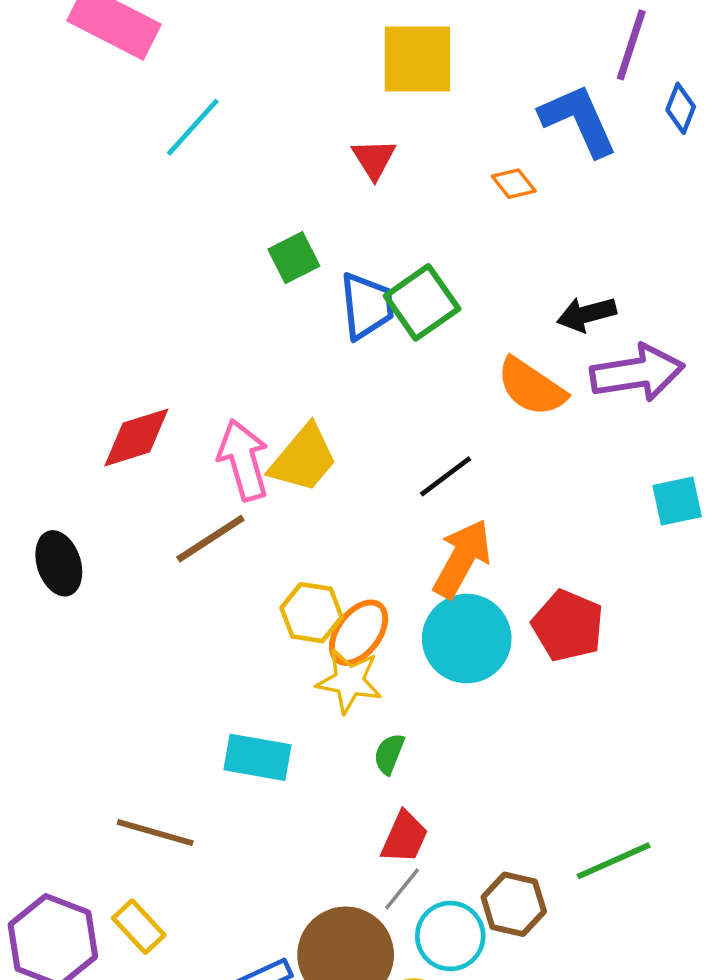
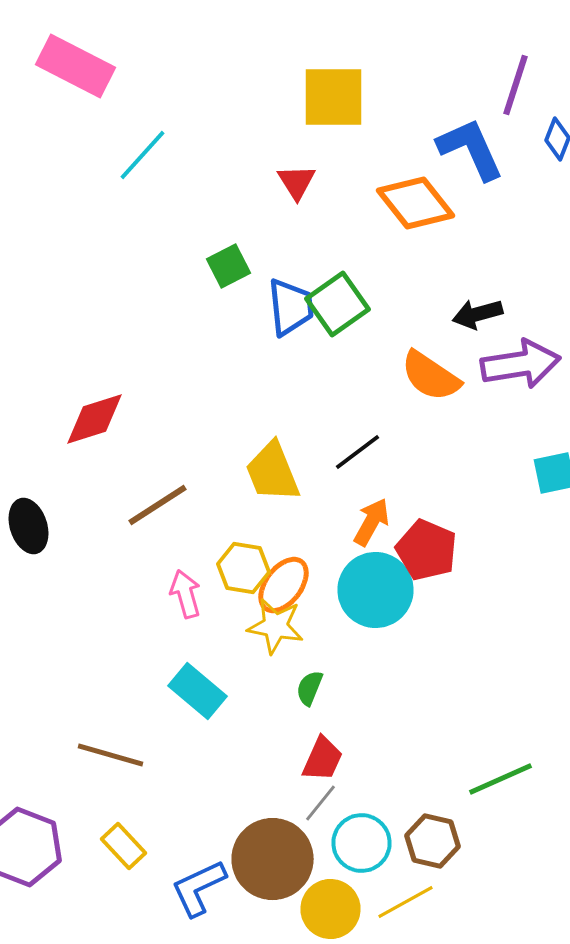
orange diamond: (514, 184) -> (416, 203), size x2.0
yellow trapezoid: (303, 459) -> (272, 472), moved, turned 118
pink arrow: (243, 460) -> (186, 594), moved, size x0.7
orange arrow: (462, 559) -> (372, 522), size x0.7
red pentagon: (568, 626) -> (426, 550), moved
cyan rectangle: (257, 757) -> (198, 691), turned 30
brown hexagon: (514, 904) -> (432, 841), moved
yellow rectangle: (139, 927) -> (124, 846), moved

